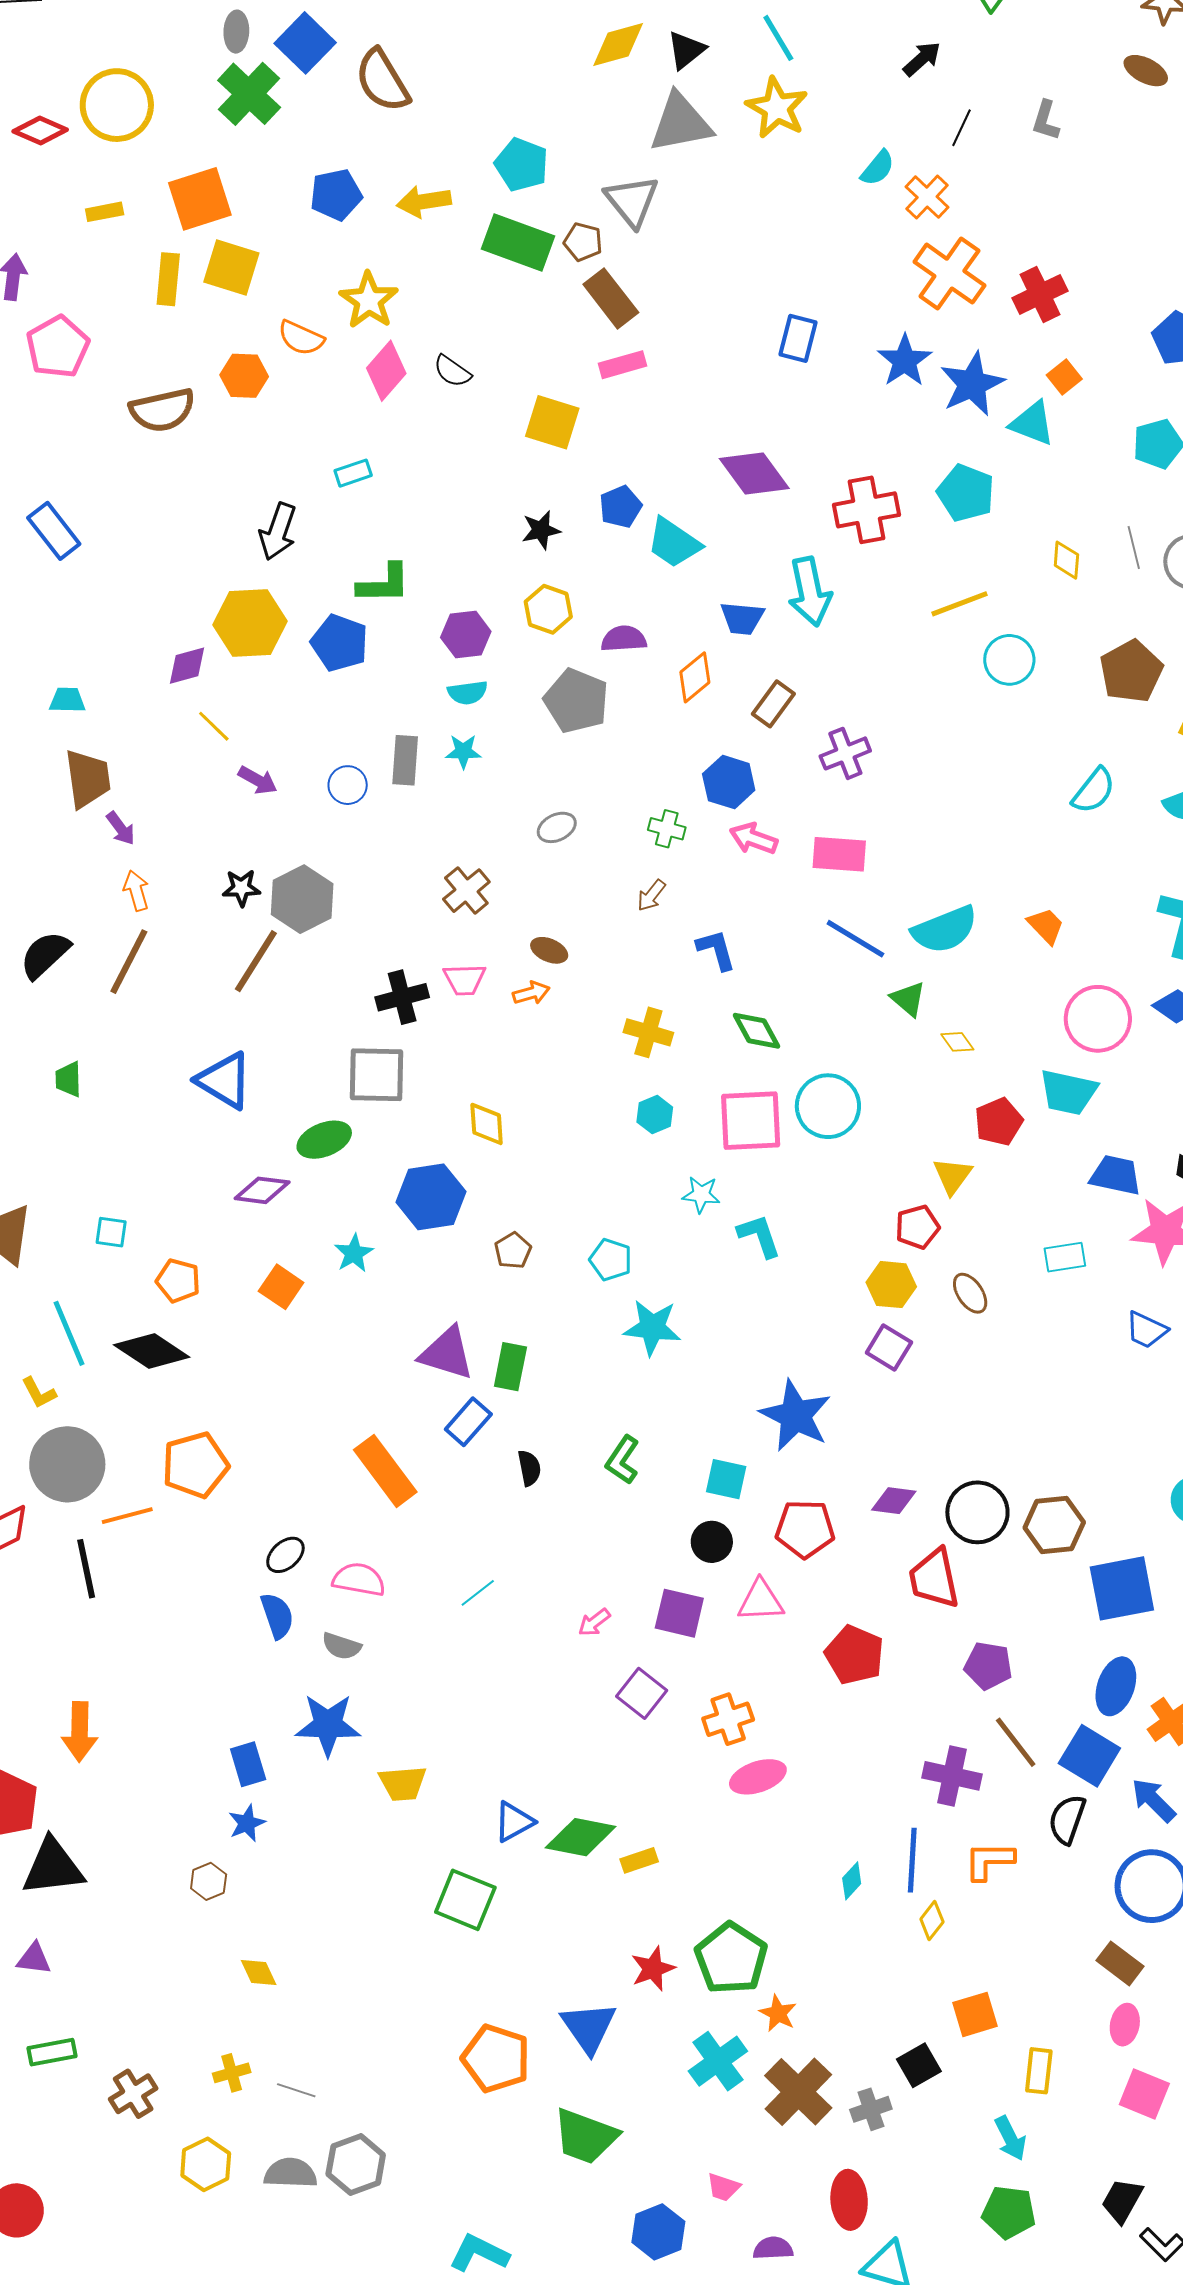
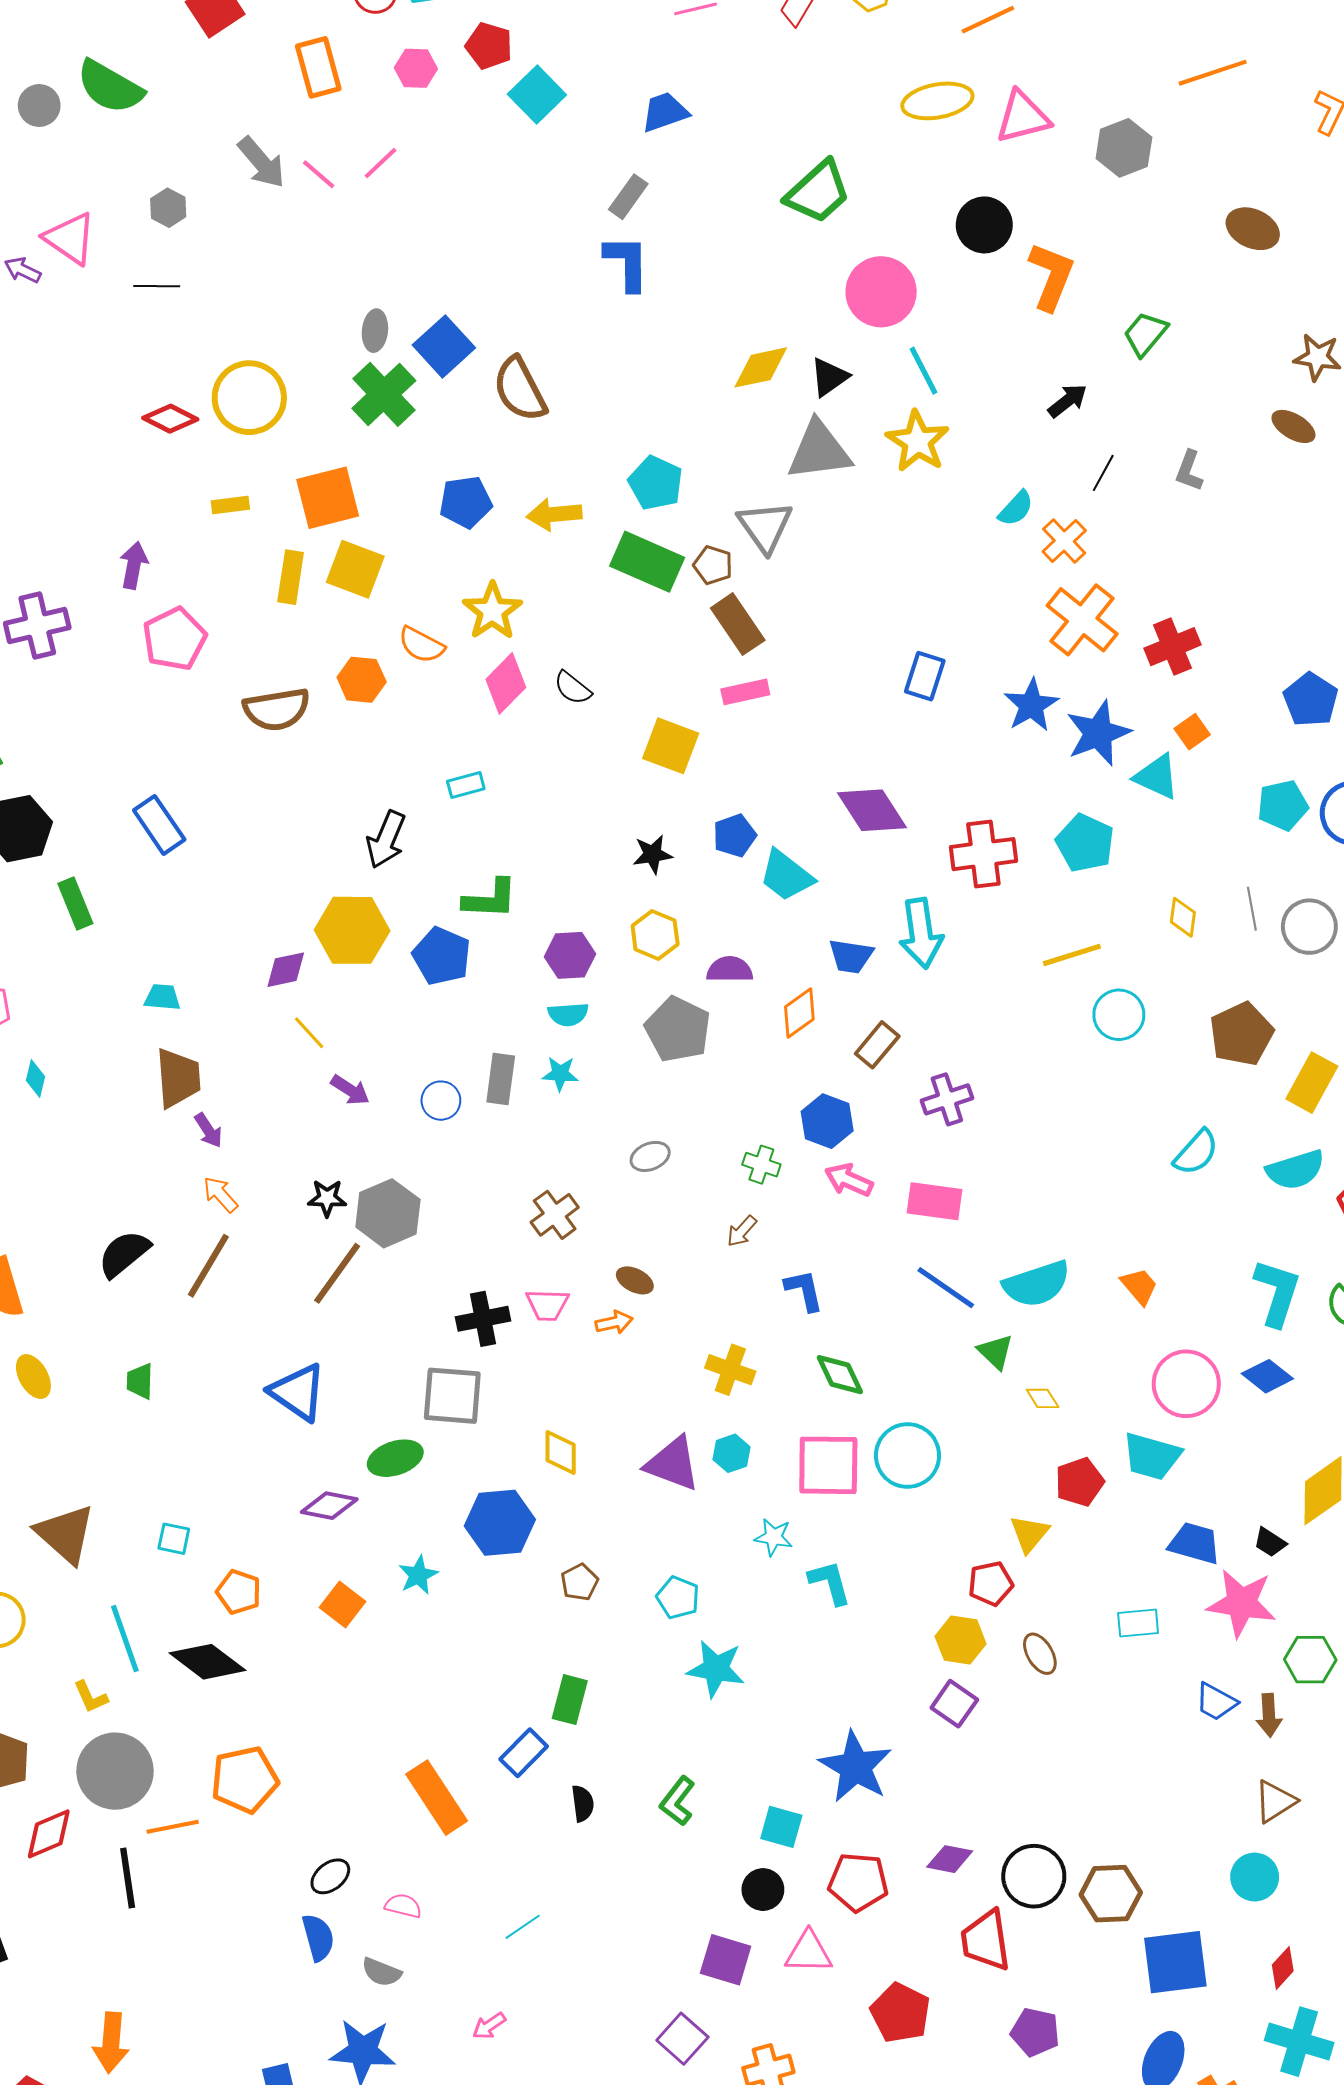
orange arrow: (136, 891) -> (220, 1194), turned -30
purple triangle: (447, 1353) -> (673, 1464), moved
pink semicircle: (359, 1579) -> (403, 1906), size x0.7
pink arrow: (594, 1622) -> (489, 2026), moved

